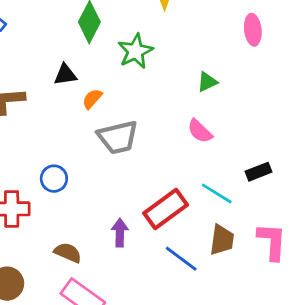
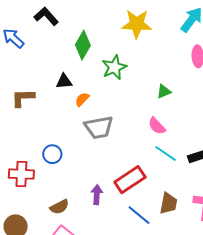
cyan line: (217, 193) -> (165, 153), moved
brown semicircle: (68, 253) -> (59, 207), turned 126

